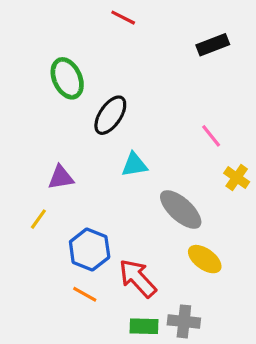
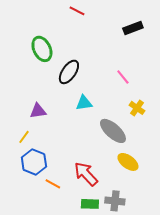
pink line: (211, 136) -> (123, 77), moved
yellow cross: (237, 178) -> (137, 108), moved
blue hexagon: (90, 249) -> (34, 162), moved

